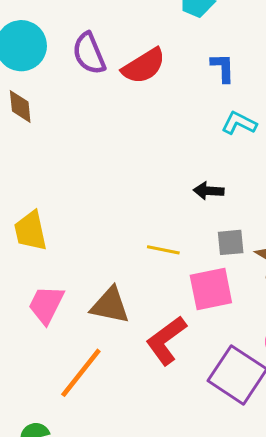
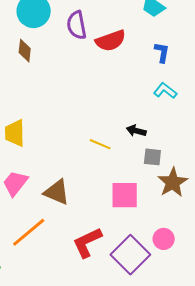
gray square: (231, 242) -> (152, 157), moved
yellow line: (163, 250) -> (100, 144), moved
red L-shape: (166, 340) -> (87, 242), moved

